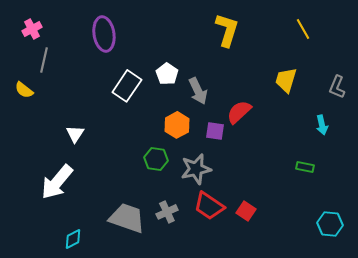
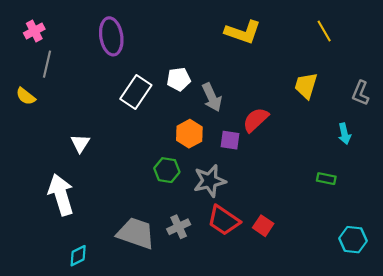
yellow L-shape: (227, 30) -> (243, 32), turned 92
white pentagon: (167, 74) -> (179, 79), turned 30
white arrow: (57, 182) -> (61, 195), turned 123

